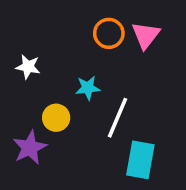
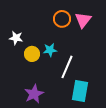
yellow circle: (56, 118) -> (32, 54), moved
purple star: (30, 148) -> (34, 94), moved

